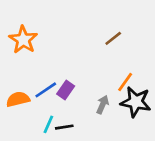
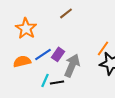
brown line: (113, 38) -> (66, 13), moved
orange star: (23, 40) -> (26, 28), moved
gray arrow: (103, 105) -> (72, 65), moved, size x1.6

